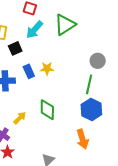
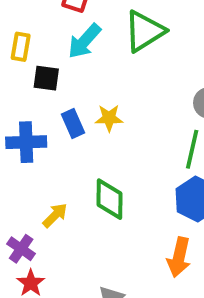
black square: (15, 48) -> (46, 78), turned 32
orange arrow: (83, 139) -> (179, 257), turned 30

